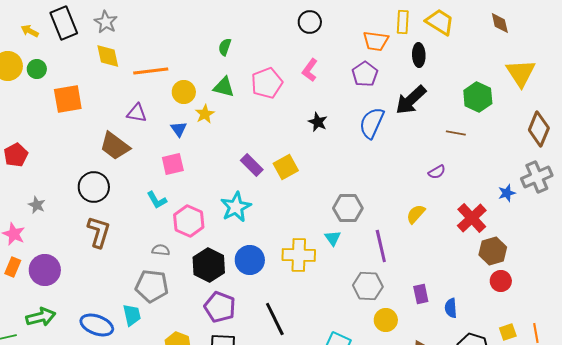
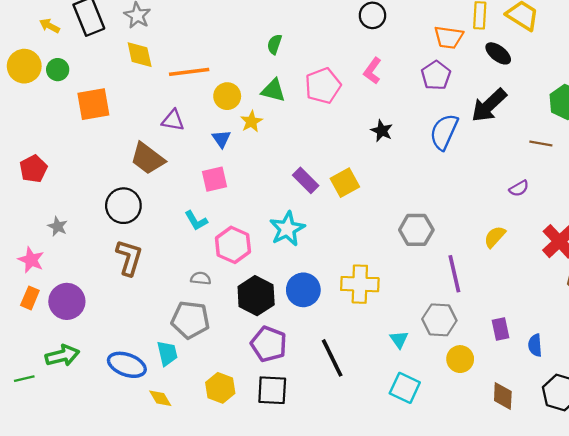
black ellipse: (419, 55) -> (498, 53), turned -50
cyan triangle: (333, 238) -> (399, 339), moved

